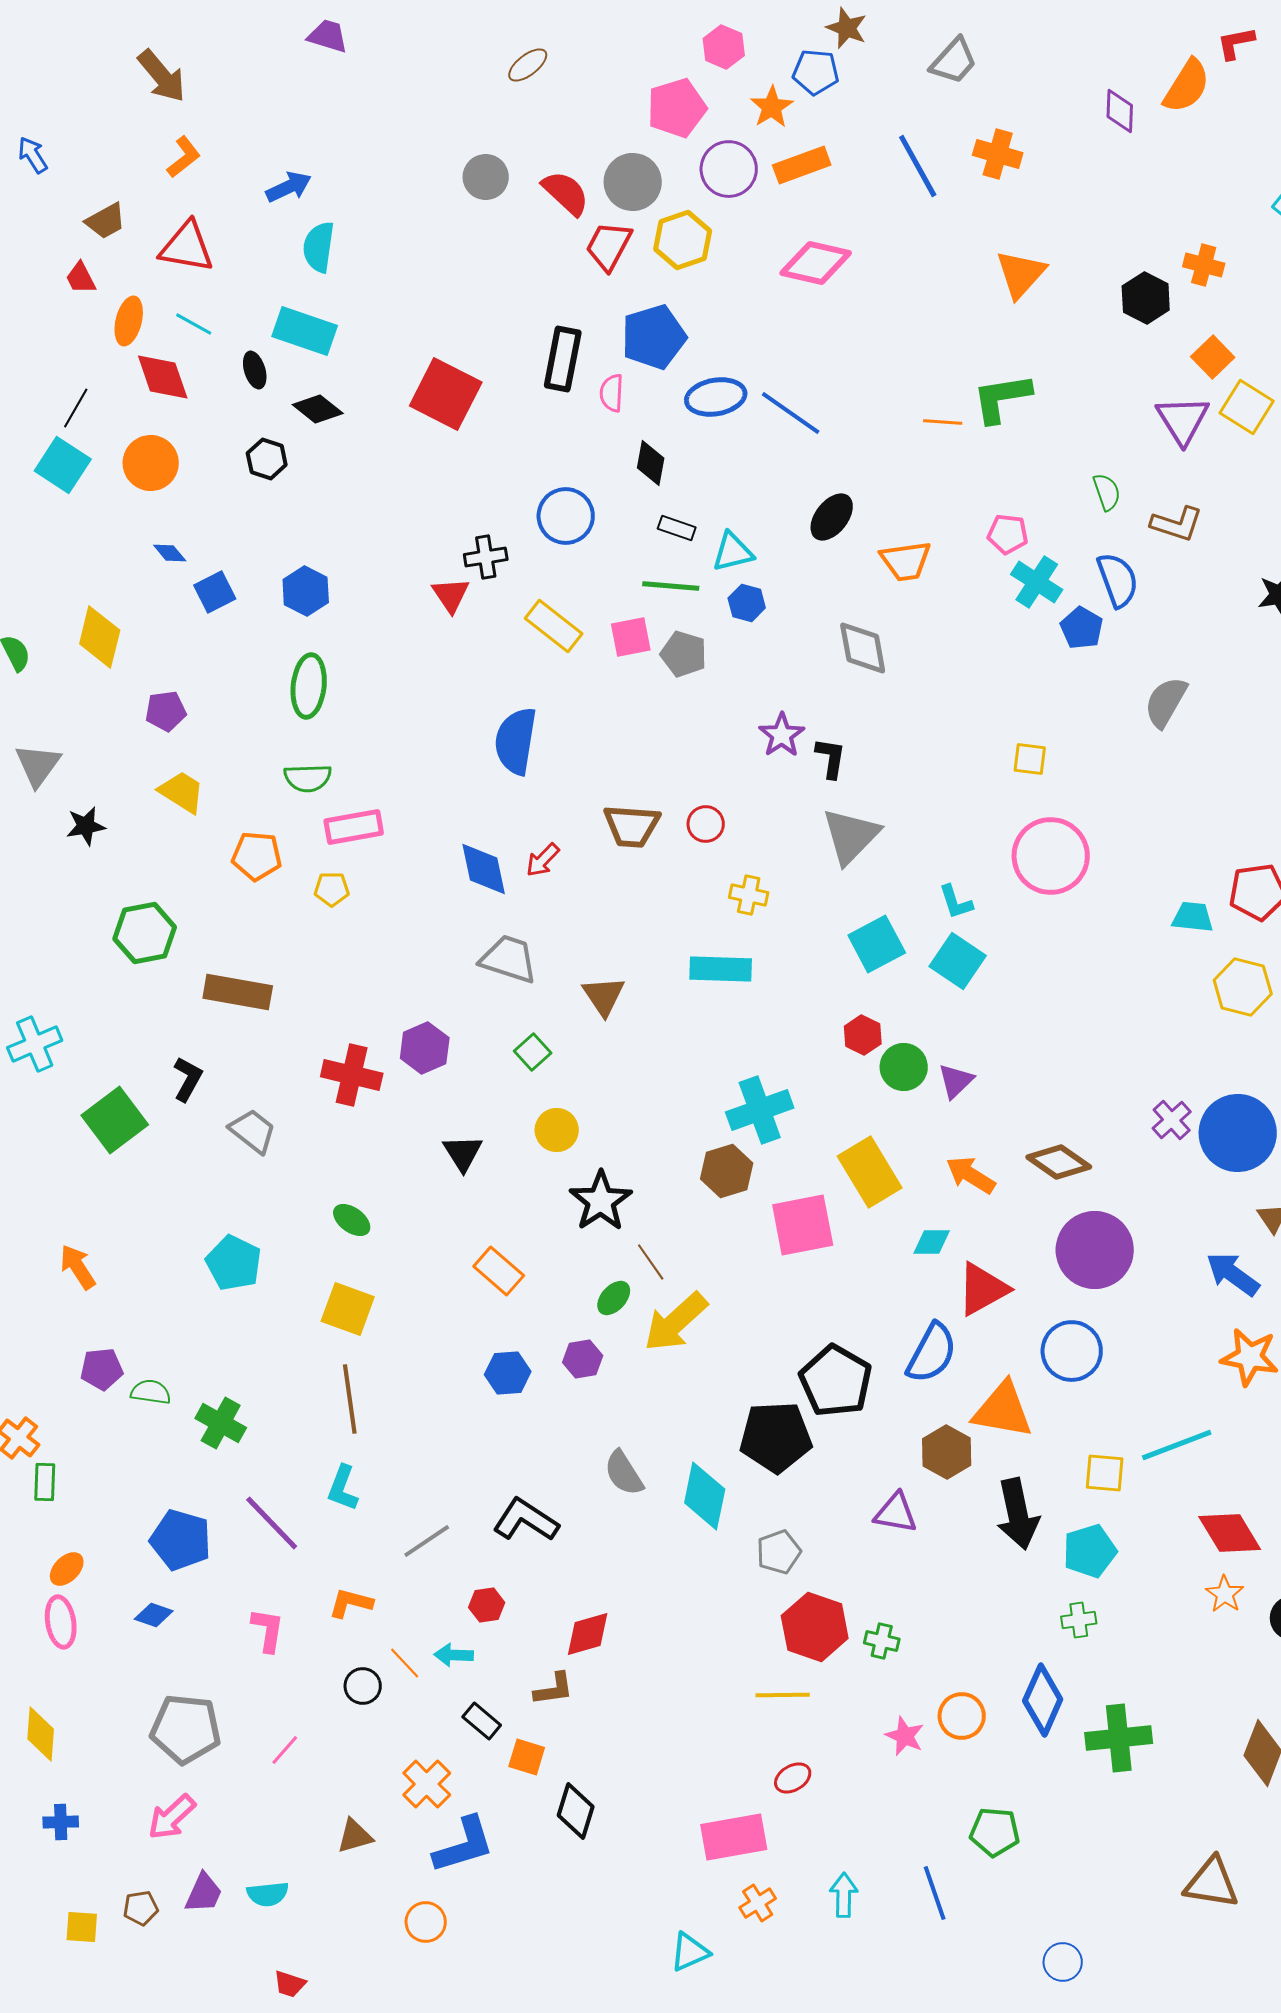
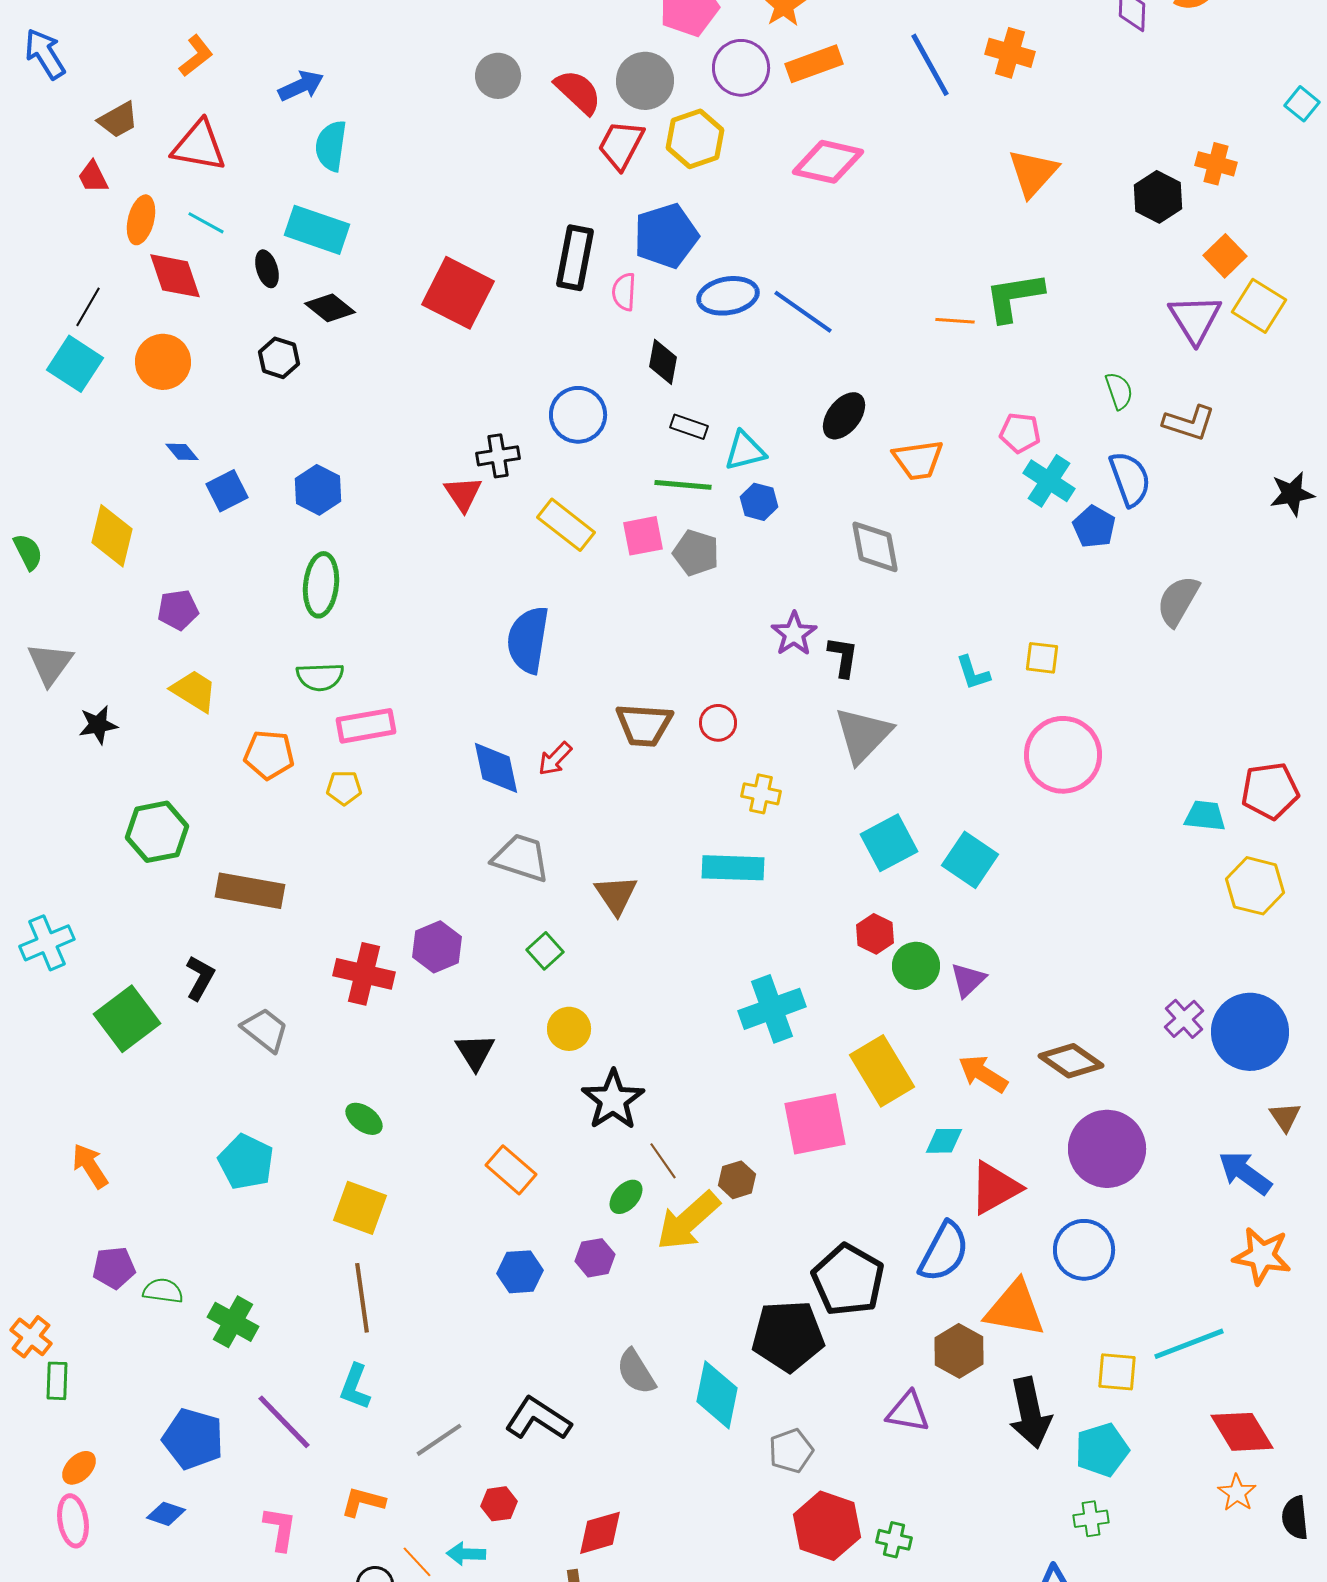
blue arrow: (33, 155) -> (45, 54), size x1.4
cyan L-shape: (956, 902) -> (973, 673), moved
brown hexagon: (727, 1171) -> (737, 1180), moved, size x0.7

